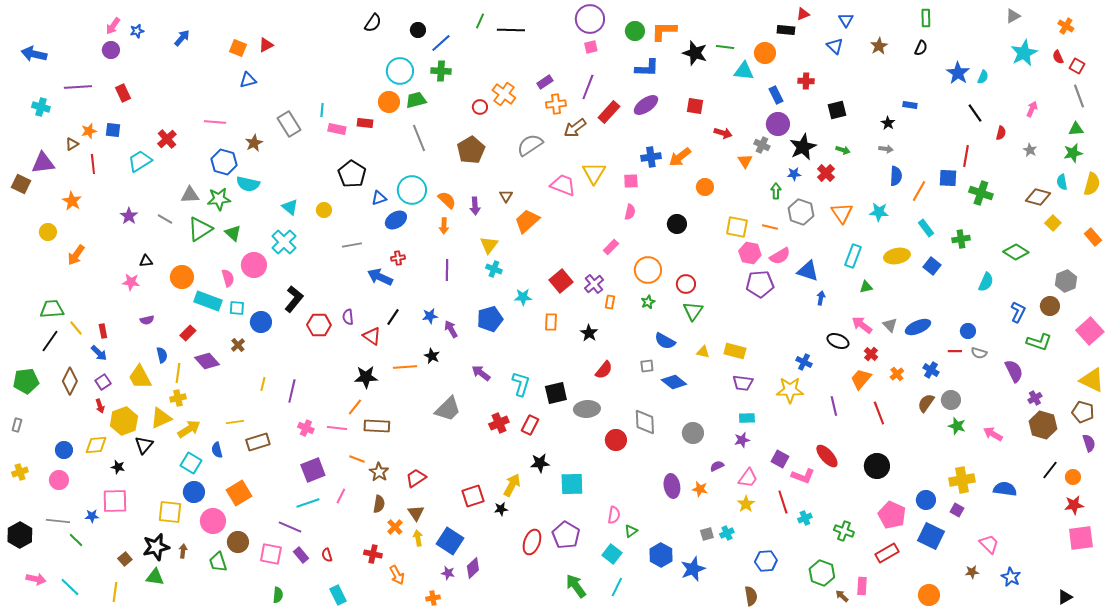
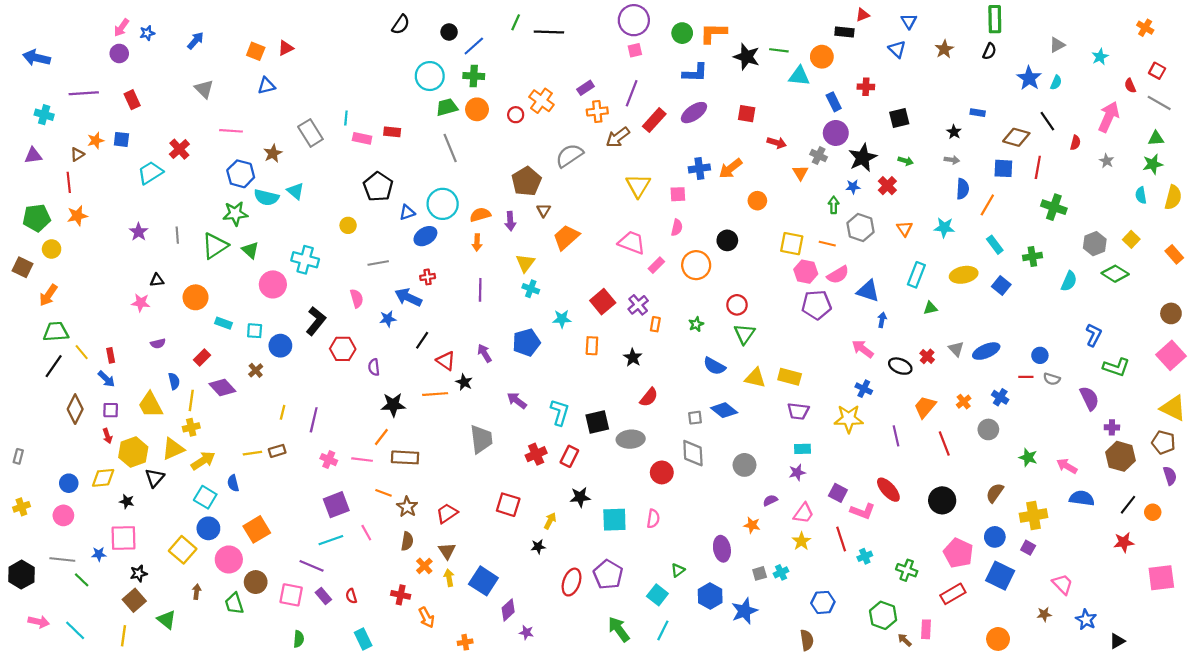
gray triangle: (1013, 16) -> (1057, 45), moved
green rectangle: (926, 18) -> (995, 19), size x1.4
cyan star: (1024, 53) -> (1100, 57), size x0.6
red semicircle: (1058, 57) -> (1130, 86), moved
gray line: (1079, 96) -> (1159, 103), turned -40
orange circle: (389, 102) -> (477, 109), moved
pink arrow: (1032, 109) -> (1109, 117), size x1.8
brown pentagon: (471, 150) -> (526, 181), moved
purple triangle: (43, 163) -> (33, 156), moved, size x0.7
red line: (93, 164) -> (69, 182), moved
blue square: (948, 178) -> (1003, 168), moved
brown square: (21, 184) -> (23, 267), moved
pink trapezoid: (563, 185) -> (632, 243), moved
gray triangle: (190, 195) -> (204, 89), moved, turned 48
brown diamond: (1038, 197) -> (1016, 137), moved
orange semicircle: (447, 200) -> (480, 215), turned -60
orange star: (72, 201) -> (77, 216), turned 30
cyan triangle: (290, 207) -> (295, 191), moved
orange triangle: (842, 213) -> (905, 229), size x0.7
gray line: (165, 219) -> (177, 235), turned 56
cyan cross: (284, 242) -> (305, 260), turned -30
green diamond: (1016, 252) -> (1115, 274), moved
orange arrow: (76, 255) -> (48, 295), moved
orange circle: (648, 270) -> (696, 265), moved
pink semicircle: (228, 278) -> (357, 298), moved
gray hexagon: (1066, 281) -> (1095, 244), moved
cyan semicircle: (986, 282) -> (1069, 281), moved
cyan rectangle: (208, 301) -> (223, 323), size x0.6
brown circle: (1050, 306) -> (1171, 313), moved
blue star: (430, 316) -> (388, 319), moved
purple semicircle: (348, 317) -> (374, 367), moved
pink arrow: (862, 325) -> (863, 349), moved
red triangle: (372, 336) -> (446, 361), moved
yellow triangle: (703, 352) -> (755, 378), size x1.5
red cross: (871, 354) -> (927, 356), moved
gray square: (647, 366) -> (695, 418), moved
green pentagon: (26, 381) -> (37, 218), moved
purple square: (103, 382) -> (111, 410), turned 35
purple cross: (1035, 398) -> (1112, 427), turned 32
gray circle: (951, 400) -> (988, 429), moved
brown semicircle: (926, 403) -> (995, 493), moved
gray trapezoid: (448, 409) -> (481, 439), turned -52
brown rectangle: (258, 442) -> (277, 451), moved, size x0.7
yellow arrow: (512, 485) -> (550, 521), size x0.7
purple ellipse: (672, 486) -> (722, 549), moved
blue semicircle: (1005, 489) -> (1082, 498), moved
pink line: (341, 496) -> (366, 533), turned -56
red square: (473, 496) -> (508, 505), moved, turned 35
red star: (1074, 505) -> (1124, 542), moved
yellow square: (170, 512) -> (183, 550), turned 35
pink semicircle: (614, 515) -> (653, 519), moved
black star: (156, 547) -> (139, 573), moved, size x0.6
brown square: (125, 559) -> (134, 600), size x1.5
purple star: (448, 573) -> (526, 633), moved
green triangle: (155, 577) -> (167, 620), turned 30
black triangle: (1065, 597) -> (1117, 641), moved

